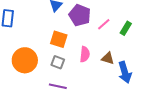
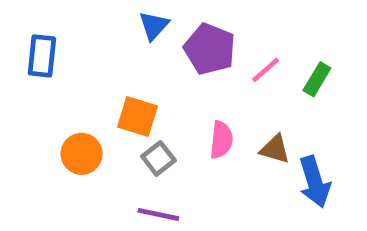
orange square: (59, 39) -> (137, 117), moved
orange circle: (25, 60) -> (82, 154), size x0.7
gray square: (58, 62) -> (158, 158), turned 32

